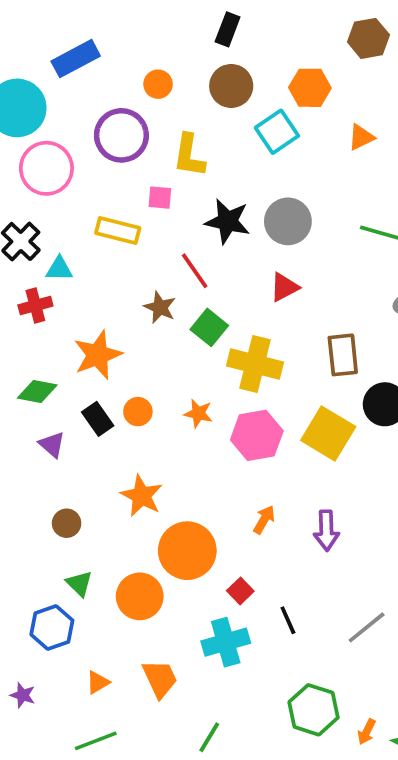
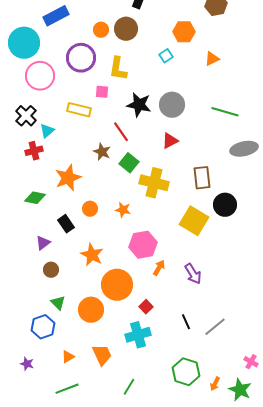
brown circle: (231, 86) -> (126, 29), moved
cyan square: (277, 132) -> (166, 56), size x0.6
cyan triangle: (59, 269) -> (47, 131), turned -42
black rectangle: (98, 419) -> (66, 224), moved
pink hexagon: (257, 435) -> (143, 245), moved
purple triangle: (52, 445) -> (43, 243), moved, turned 42
purple arrow: (326, 531) -> (193, 274), turned -30
black line: (288, 620) -> (186, 322), moved

